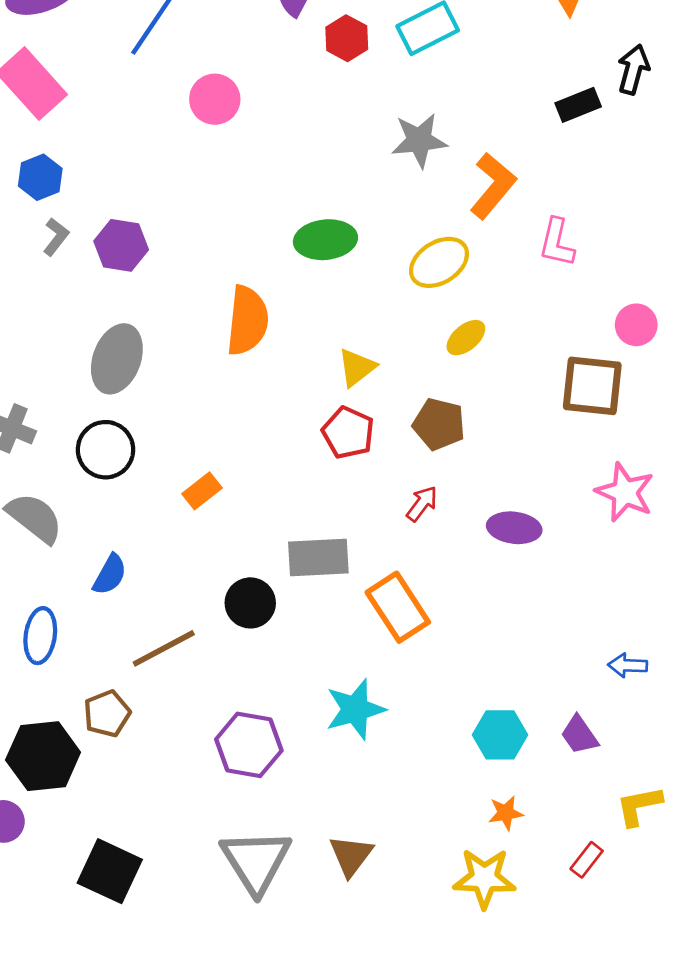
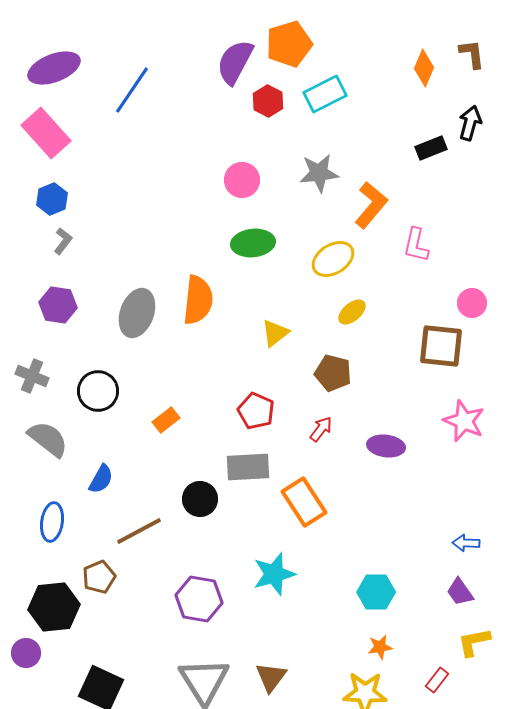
pink circle: (215, 99) -> (242, 180), moved
purple hexagon: (121, 245) -> (58, 305), moved
gray ellipse: (117, 359) -> (137, 313), moved
red pentagon: (348, 433) -> (256, 411), moved
purple trapezoid: (579, 735) -> (460, 592), moved

